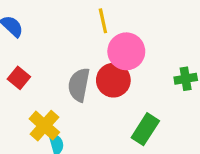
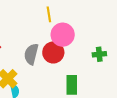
green rectangle: (145, 129) -> (72, 85), turned -36

